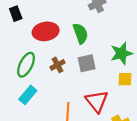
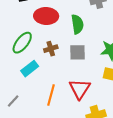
cyan rectangle: (28, 95) -> (30, 69), moved

